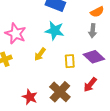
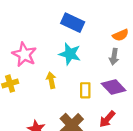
yellow arrow: (40, 54) -> (51, 80), turned 128

